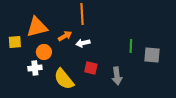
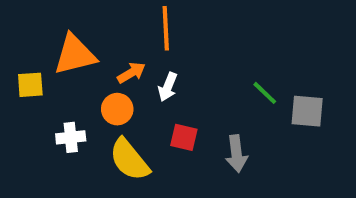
white arrow: (83, 43) -> (168, 87), turned -56
green line: (131, 46) -> (265, 93), turned -48
orange circle: (44, 52) -> (117, 109), moved

